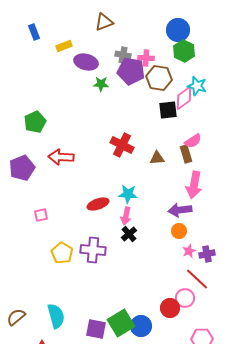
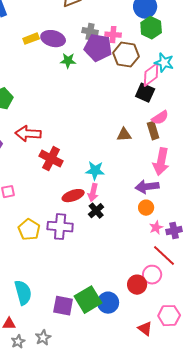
yellow rectangle: (64, 46) -> (31, 39), moved
black square: (168, 110) -> (145, 93), moved, turned 30
red cross: (122, 145) -> (51, 159), moved
red ellipse: (98, 204) -> (73, 196), moved

